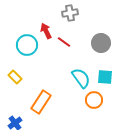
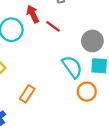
gray circle: (101, 43) -> (92, 41), moved
orange rectangle: (41, 102) -> (27, 94), size x0.7

